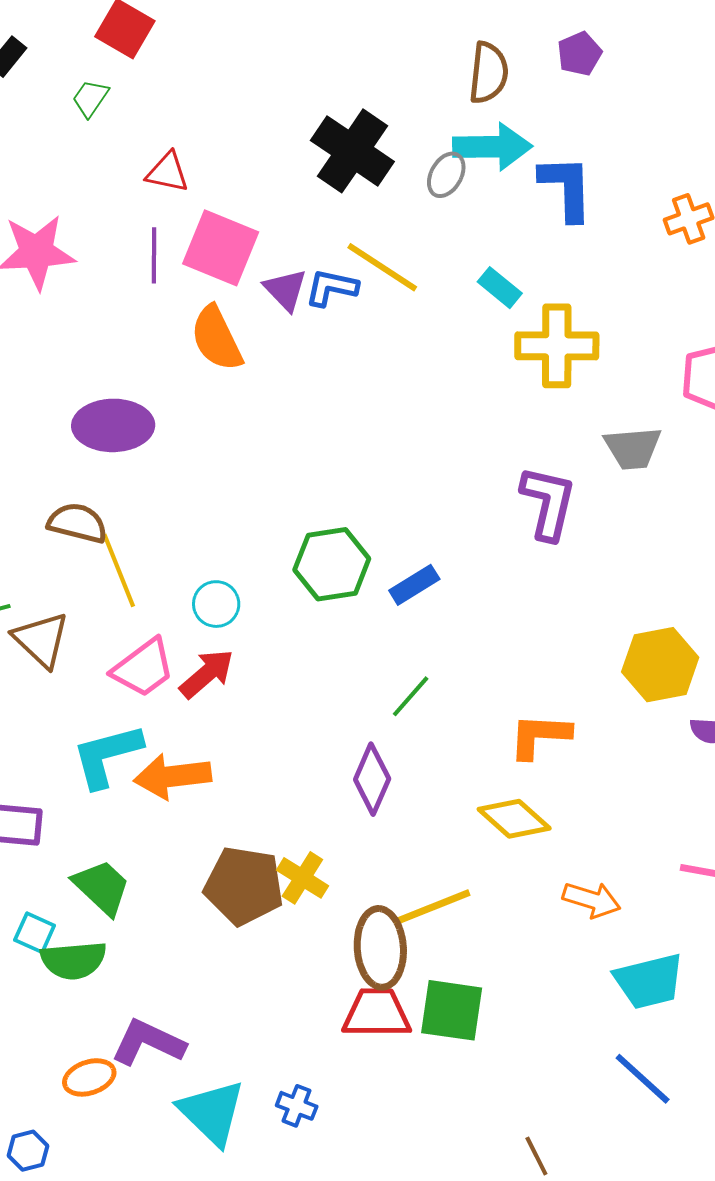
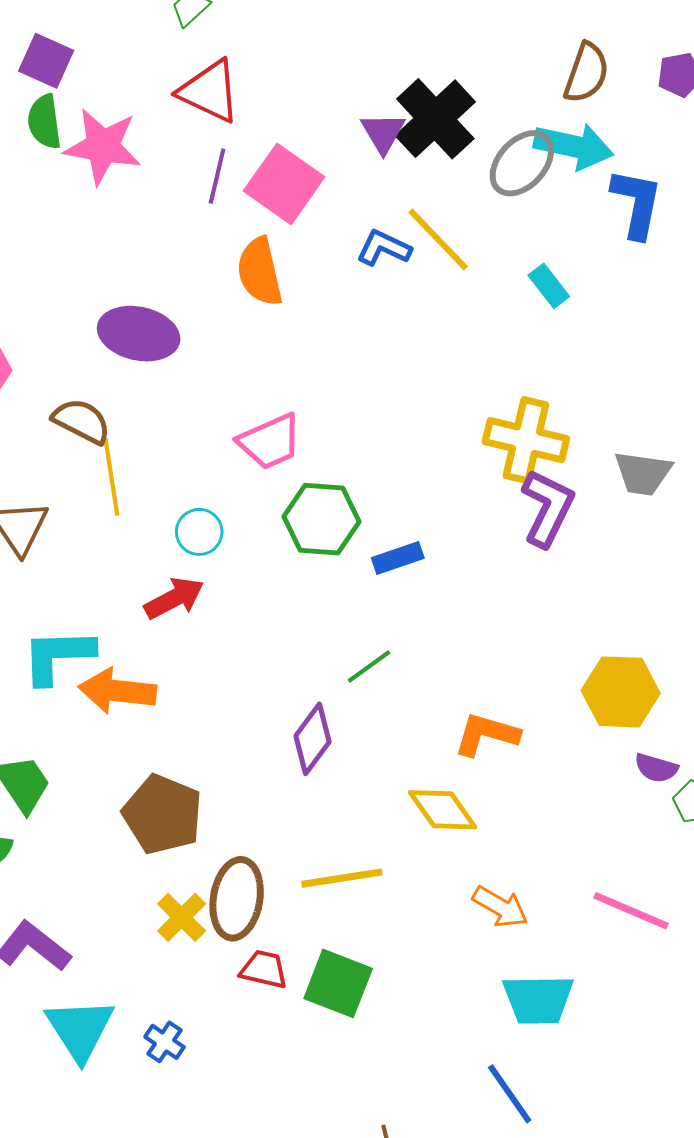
red triangle: (167, 172) -> (209, 91), moved, size x1.5
gray ellipse: (446, 175) -> (522, 163), size x1.5
purple triangle: (285, 290) -> (383, 133), moved
yellow cross: (557, 346) -> (526, 440), moved
pink trapezoid: (143, 668) -> (270, 441), moved
yellow cross: (302, 878) -> (182, 917), moved
brown ellipse: (380, 948) -> (237, 899), moved
red trapezoid: (377, 1013) -> (264, 969), size x0.7

